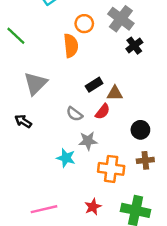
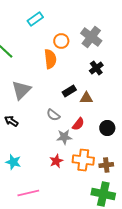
black cross: (134, 46) -> (96, 68), moved
red semicircle: (103, 112) -> (78, 124), moved
cyan star: (66, 158) -> (13, 162), moved
brown cross: (145, 160) -> (106, 165), moved
red star: (93, 207) -> (56, 161), moved

